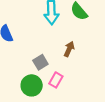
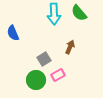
pink rectangle: (56, 80) -> (58, 75), turned 32

